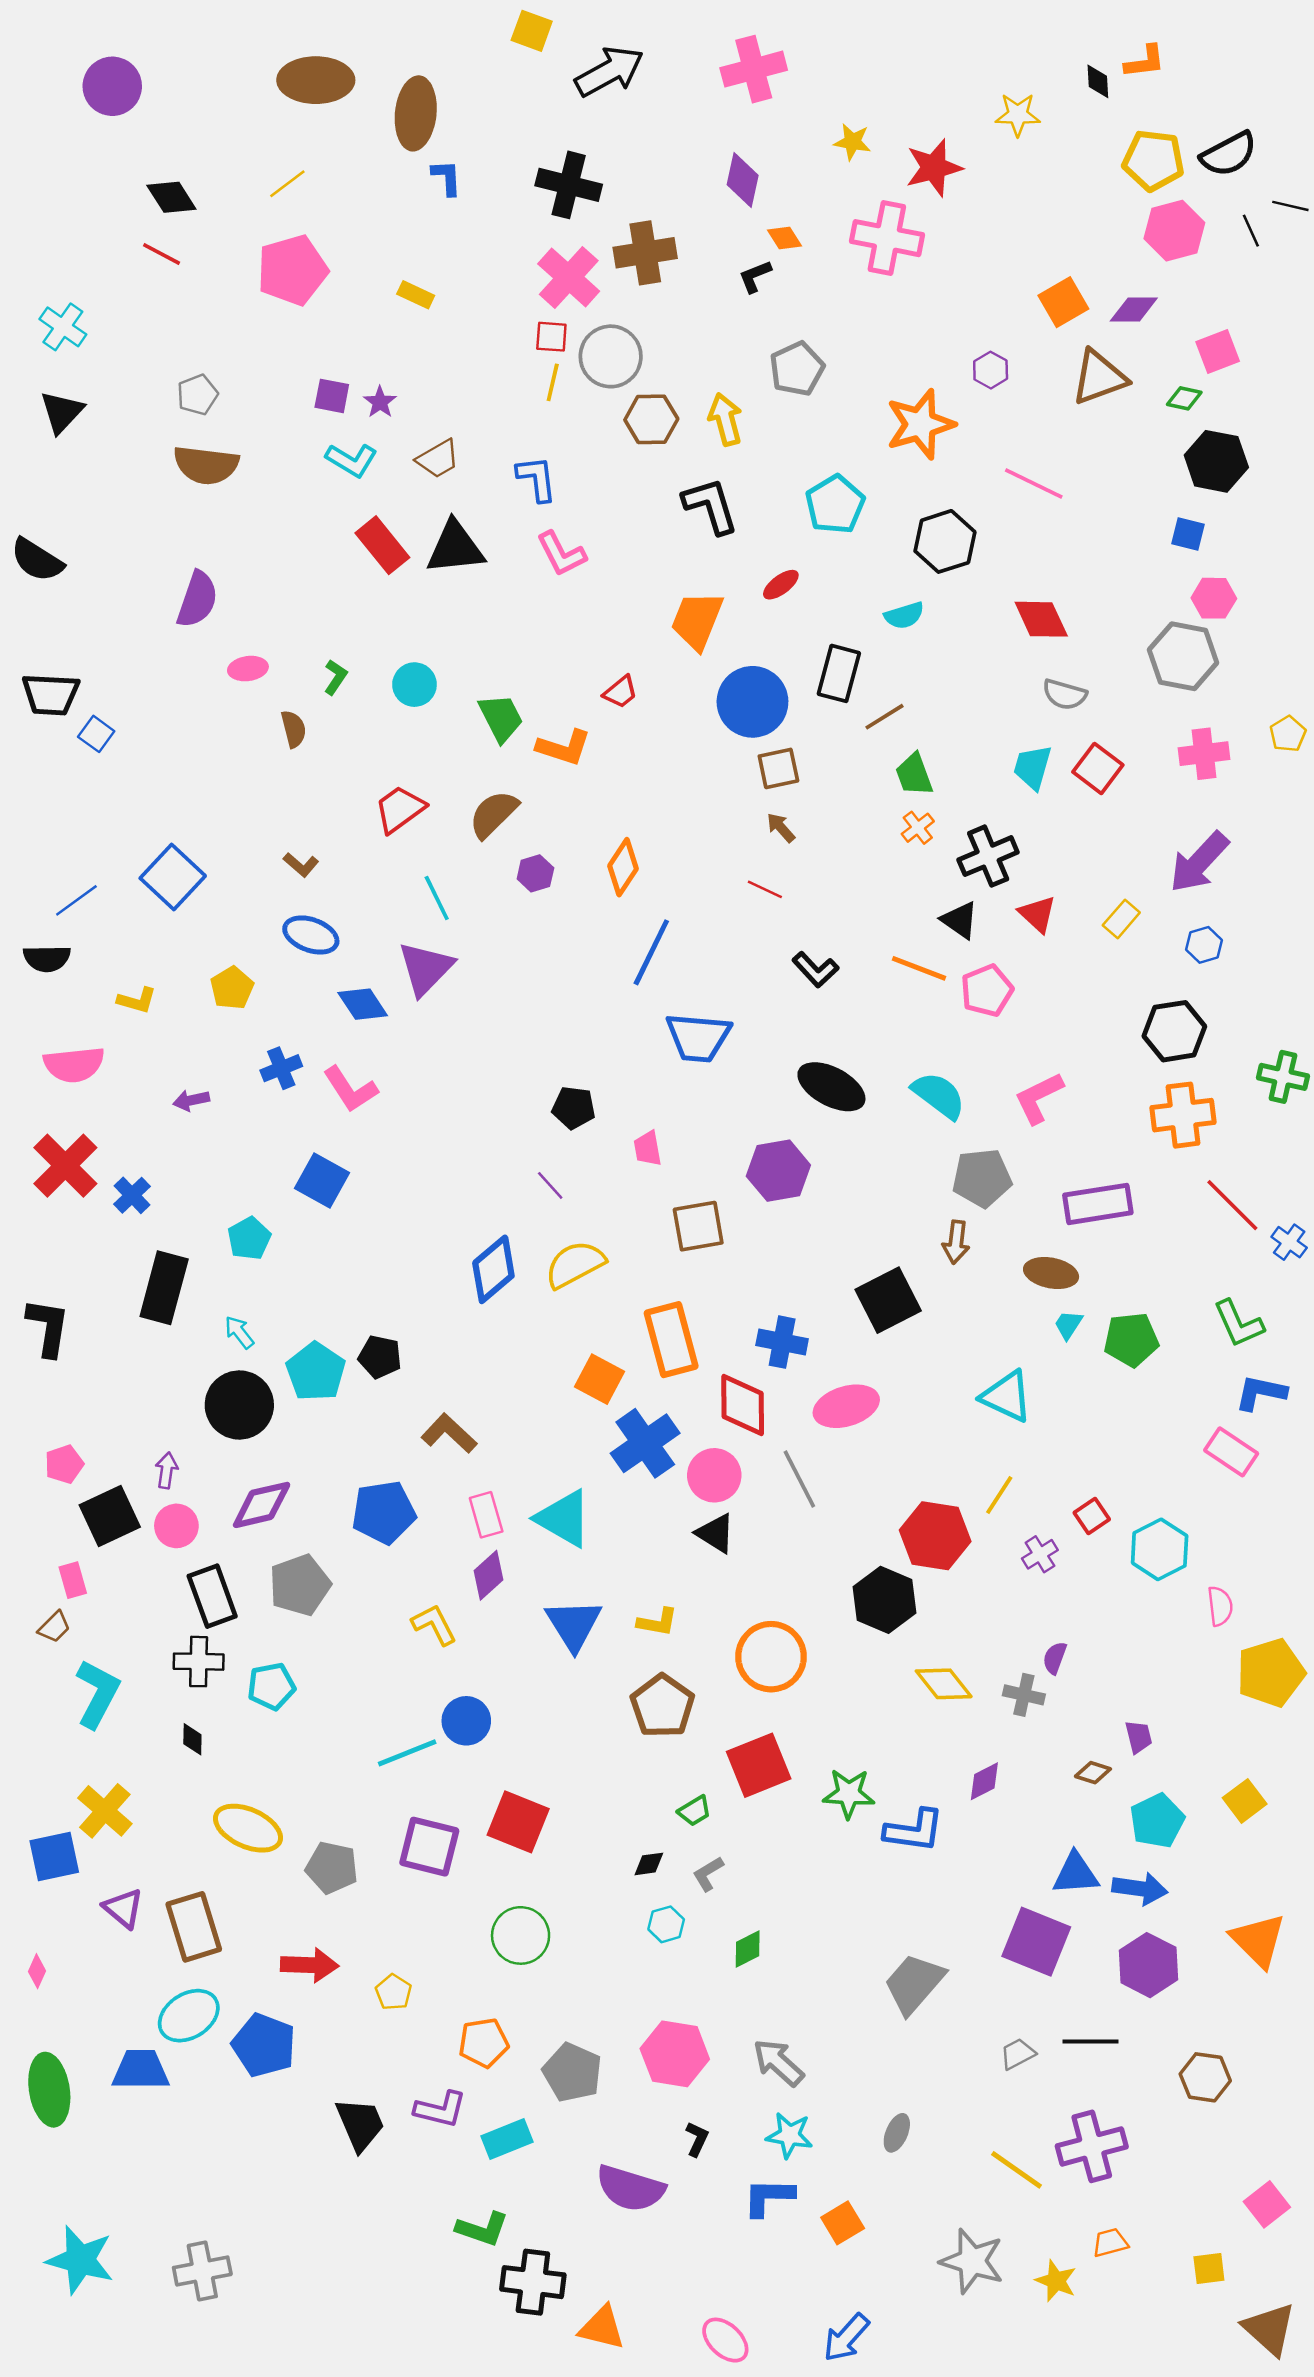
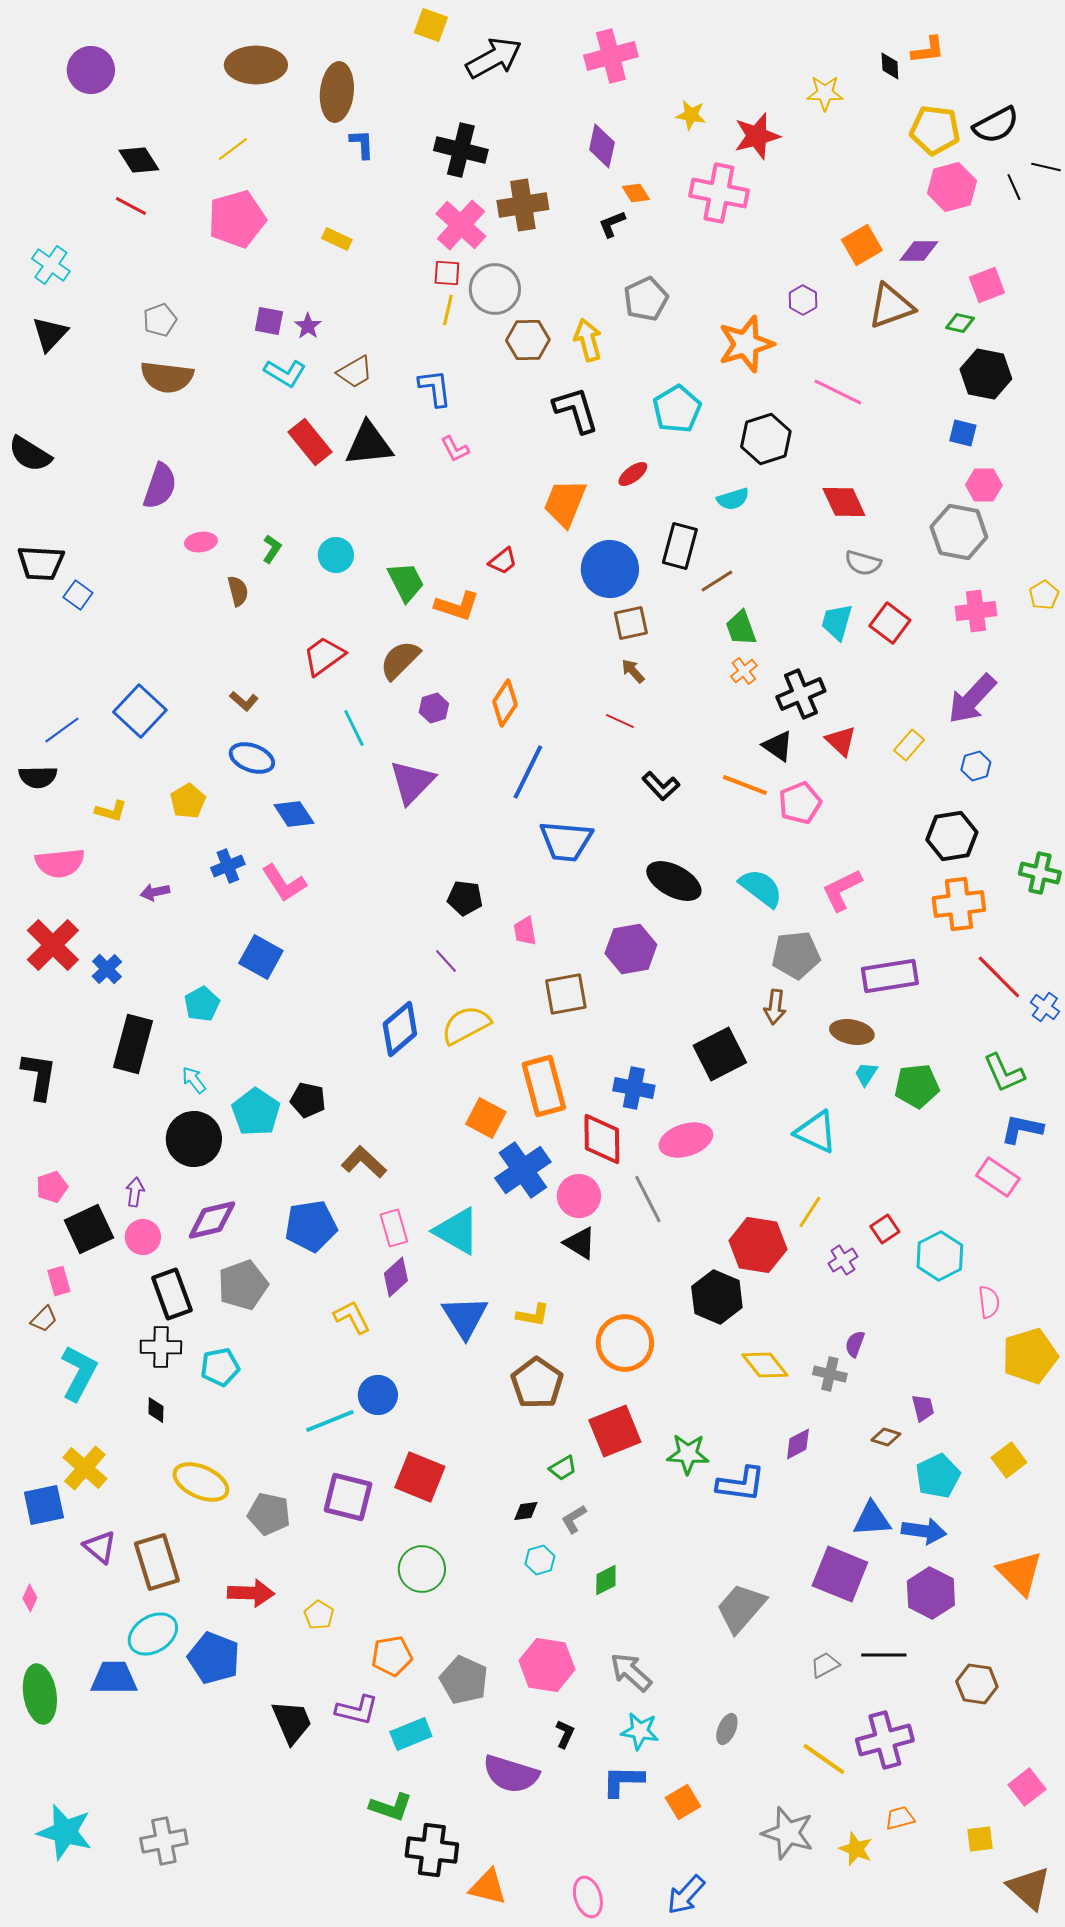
pink L-shape: (561, 554) -> (455, 449), size x0.7
purple triangle: (426, 968) -> (412, 782), moved
pink ellipse: (725, 2340) -> (588, 1897), turned 30

